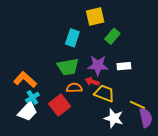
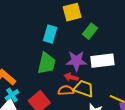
white rectangle: (124, 66) -> (102, 61), size x1.6
green trapezoid: (68, 67) -> (46, 63), turned -65
orange semicircle: (74, 88) -> (66, 90), moved

